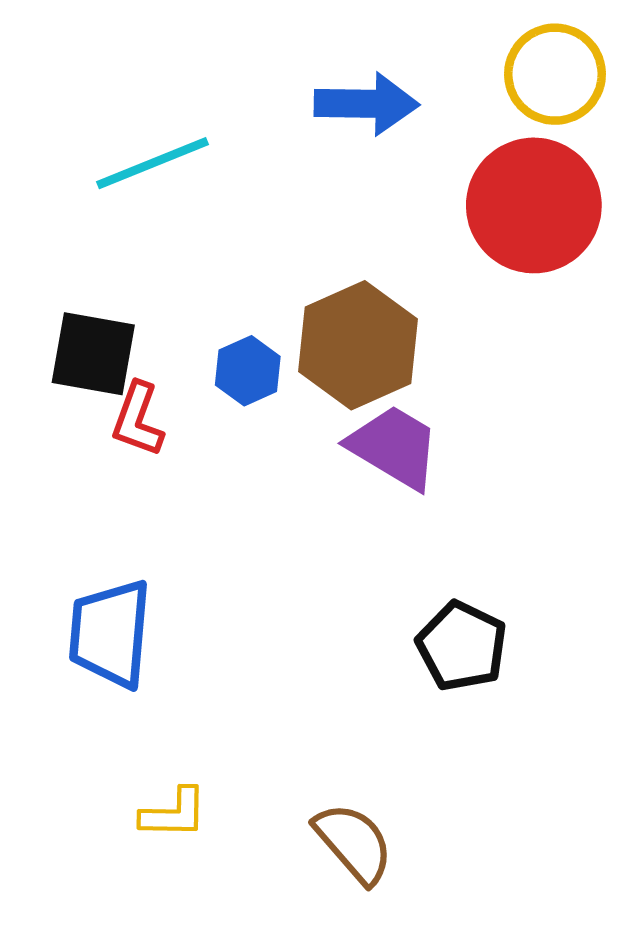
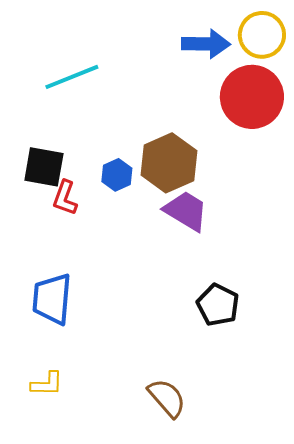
blue arrow: (366, 104) -> (206, 44), moved
yellow L-shape: (174, 813) -> (47, 384), moved

